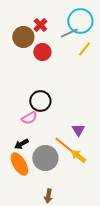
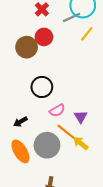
brown circle: (23, 37) -> (27, 47), moved
pink semicircle: (29, 118) -> (57, 110), moved
black arrow: (21, 144) -> (20, 122), moved

